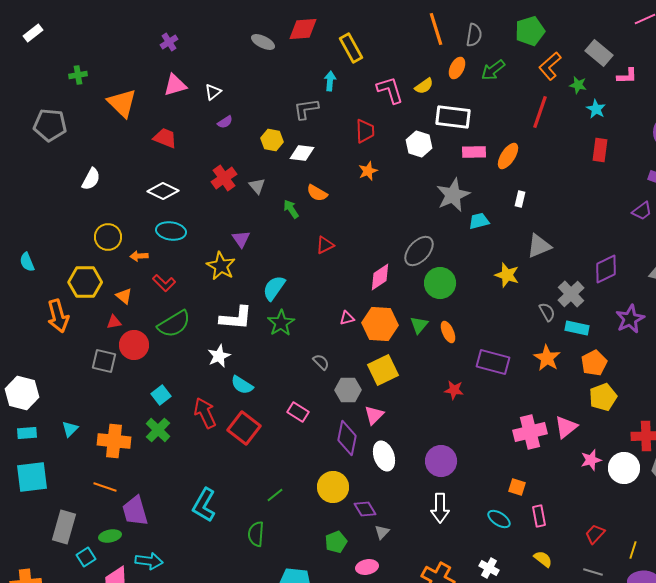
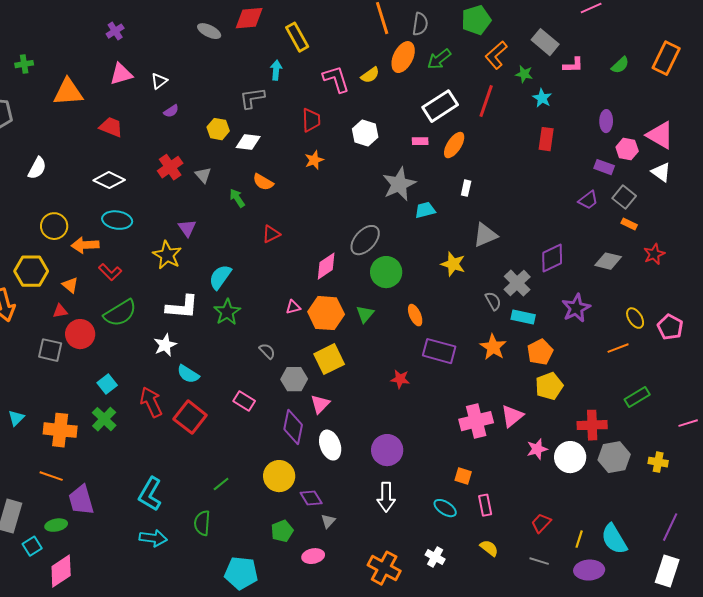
orange ellipse: (457, 68) -> (403, 57), size x1.4
orange triangle: (122, 103) -> (68, 92), turned -48
white rectangle: (453, 117) -> (440, 106), moved, turned -40
pink rectangle: (474, 152) -> (420, 141), size x0.7
orange arrow: (139, 256) -> (85, 245), size x1.5
orange ellipse: (448, 332) -> (415, 315), moved
cyan arrow: (149, 561) -> (153, 538), moved

